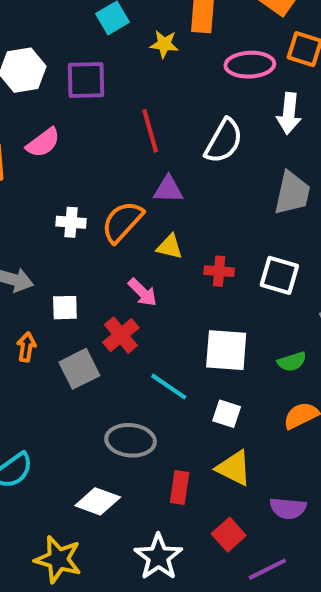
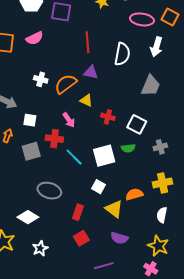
white semicircle: (224, 141) -> (122, 54), turned -30
red cross: (121, 335) -> (54, 139), turned 36
white square: (226, 350) -> (104, 156), turned -30
green semicircle: (292, 362) -> (128, 148), moved
cyan line: (169, 387) -> (74, 157), moved
yellow triangle: (234, 468) -> (114, 209), moved
red rectangle: (180, 487) -> (78, 212), moved
red square: (229, 535) -> (81, 238), moved
white star: (158, 557) -> (40, 248), moved, size x0.7

